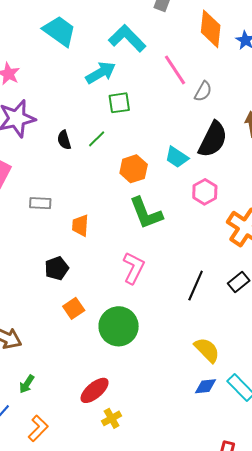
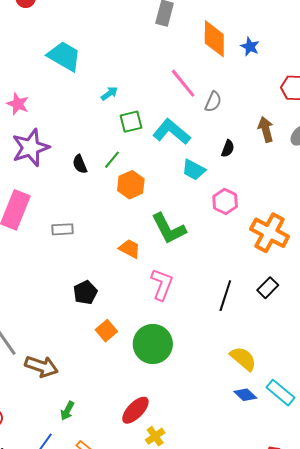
cyan L-shape: (127, 38) -> (172, 132), moved
cyan arrow: (101, 73) -> (109, 93), size x0.6
black semicircle: (213, 139) -> (228, 149), size x0.5
orange hexagon: (134, 169) -> (131, 185), moved
orange trapezoid: (80, 225) -> (130, 249), moved, turned 120
blue diamond: (205, 386) -> (245, 395), turned 55

